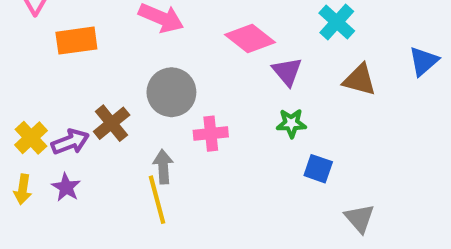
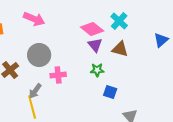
pink diamond: (250, 39) -> (92, 29), moved
brown triangle: (359, 80) -> (120, 49), moved
gray arrow: (163, 167) -> (35, 91), turned -140

